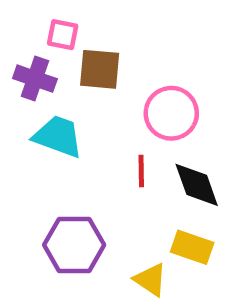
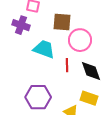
brown square: (100, 69) -> (62, 22), moved
cyan trapezoid: (58, 136) -> (44, 49), moved

